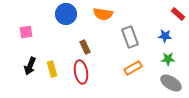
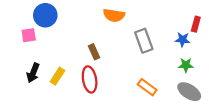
blue circle: (66, 14) -> (45, 15), moved
red rectangle: (178, 14) -> (196, 24), moved, turned 64
orange rectangle: (133, 68) -> (147, 87), moved, turned 66
yellow rectangle: (52, 69) -> (57, 76), turned 49

